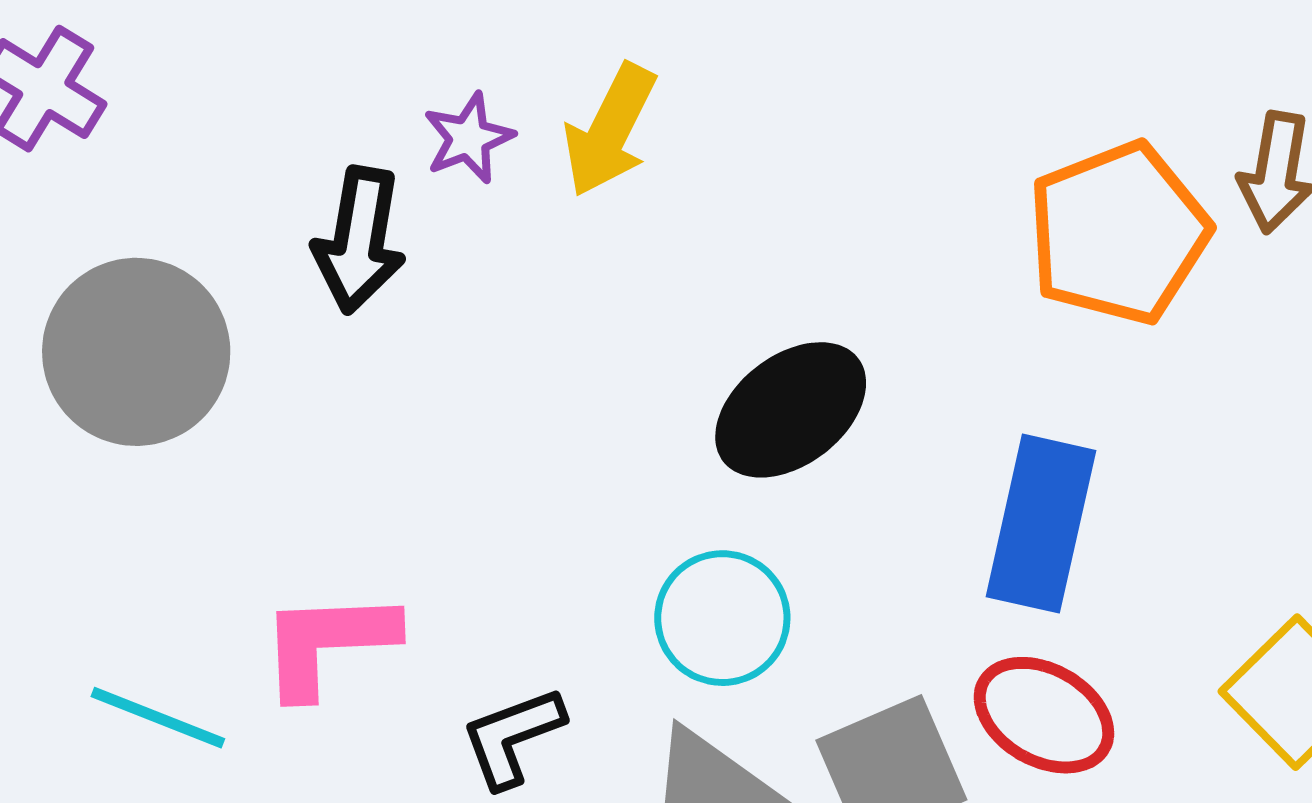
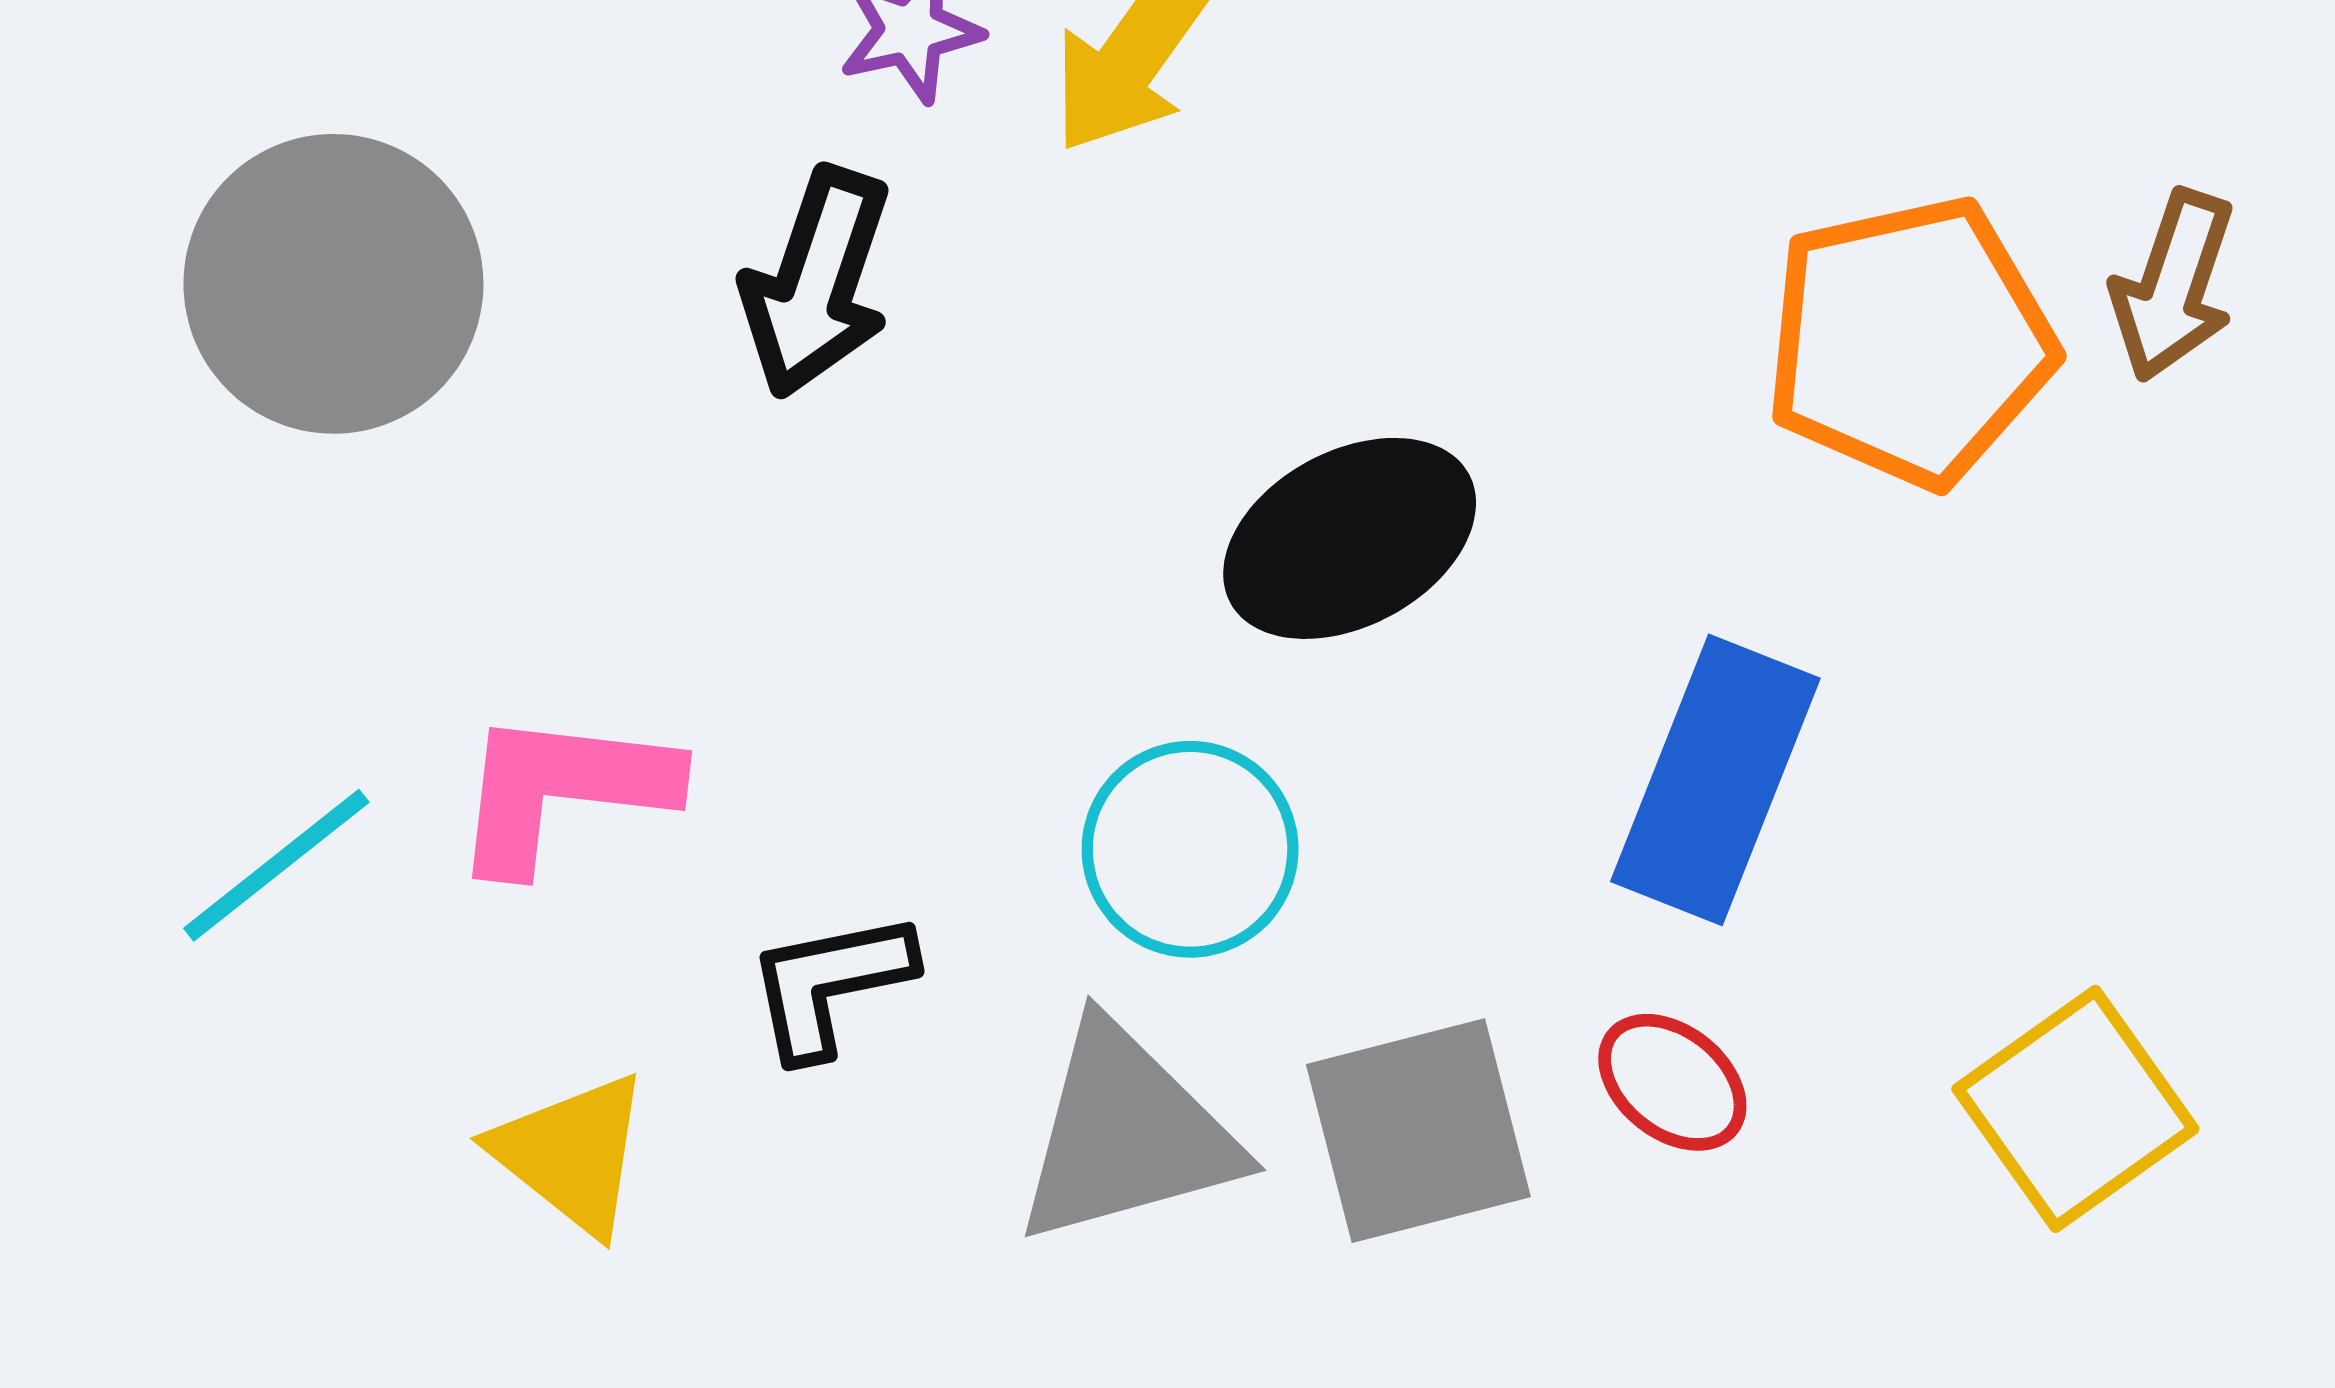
black arrow: (359, 240) -> (817, 283), moved
red ellipse: (1044, 715) -> (1672, 1082), size x0.7
cyan line: (158, 718) -> (276, 865), turned -69

